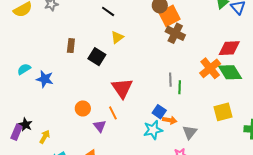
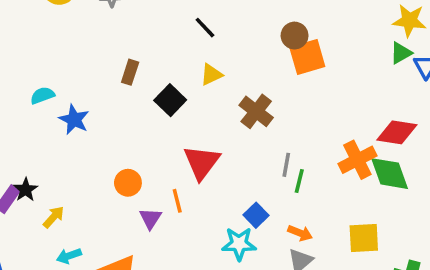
brown cross: (175, 33) -> (256, 111), moved
orange arrow: (170, 120) -> (300, 233), moved

